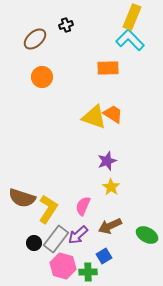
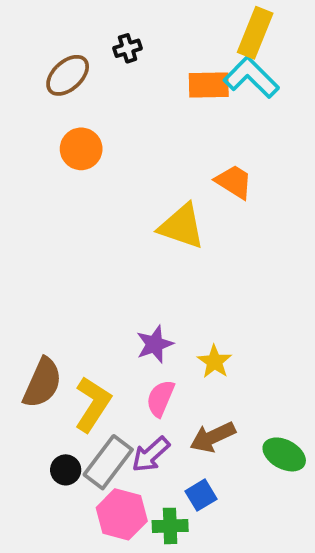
orange rectangle: (108, 68) -> (209, 85), moved
orange trapezoid: (113, 114) -> (234, 182), moved
purple star: (107, 161) -> (155, 344), moved
brown semicircle: (22, 198) -> (42, 383), turned -84

